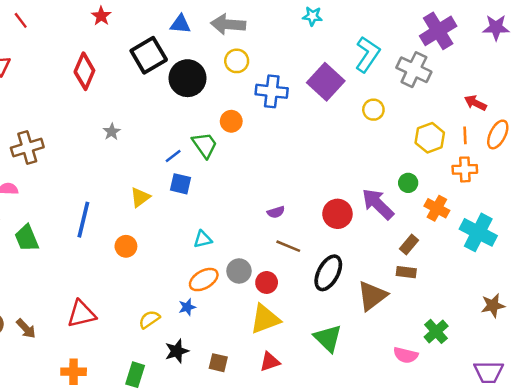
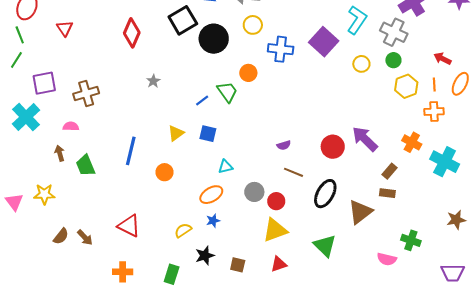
green circle: (408, 183) -> (393, 60), moved
blue square: (180, 184) -> (208, 134), moved
orange ellipse: (204, 280) -> (211, 195), moved
red triangle: (81, 314) -> (129, 226), turned 40
green cross: (436, 331) -> (411, 240), turned -30

